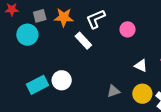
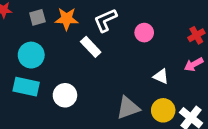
cyan circle: (27, 35) -> (31, 55), moved
cyan rectangle: (38, 85) -> (26, 87), moved, turned 40
gray triangle: (113, 91) -> (128, 108), size x1.5

